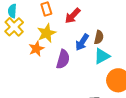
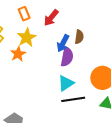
cyan triangle: (102, 56) -> (66, 83), moved
purple semicircle: (63, 59) -> (67, 57), moved

